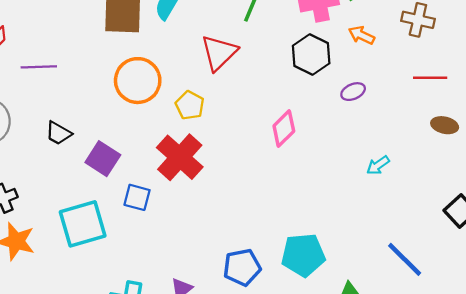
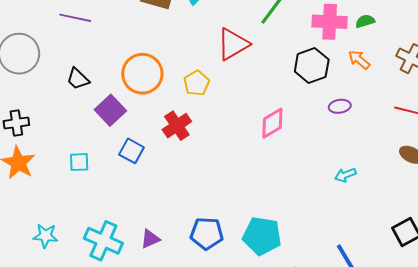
orange circle: (138, 81) -> (142, 74), moved
red cross: (180, 157) -> (177, 126), size x0.7
cyan square: (83, 224) -> (79, 162), size x0.5

